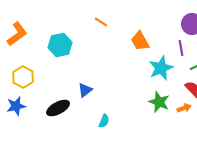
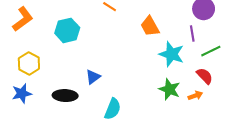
cyan star: (161, 68) -> (172, 54), turned -30
black ellipse: (58, 108) -> (65, 96), turned 30
cyan semicircle: (104, 121) -> (113, 109), size x1.5

